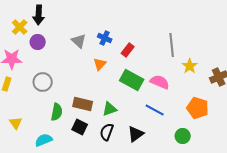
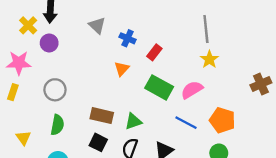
gray triangle: (79, 41) -> (97, 25), moved
gray line: (172, 45) -> (206, 29), moved
yellow star: (190, 66) -> (209, 59), moved
pink semicircle: (160, 82) -> (192, 90), turned -54
orange pentagon: (198, 108) -> (222, 120), moved
green semicircle: (57, 112) -> (57, 125), moved

